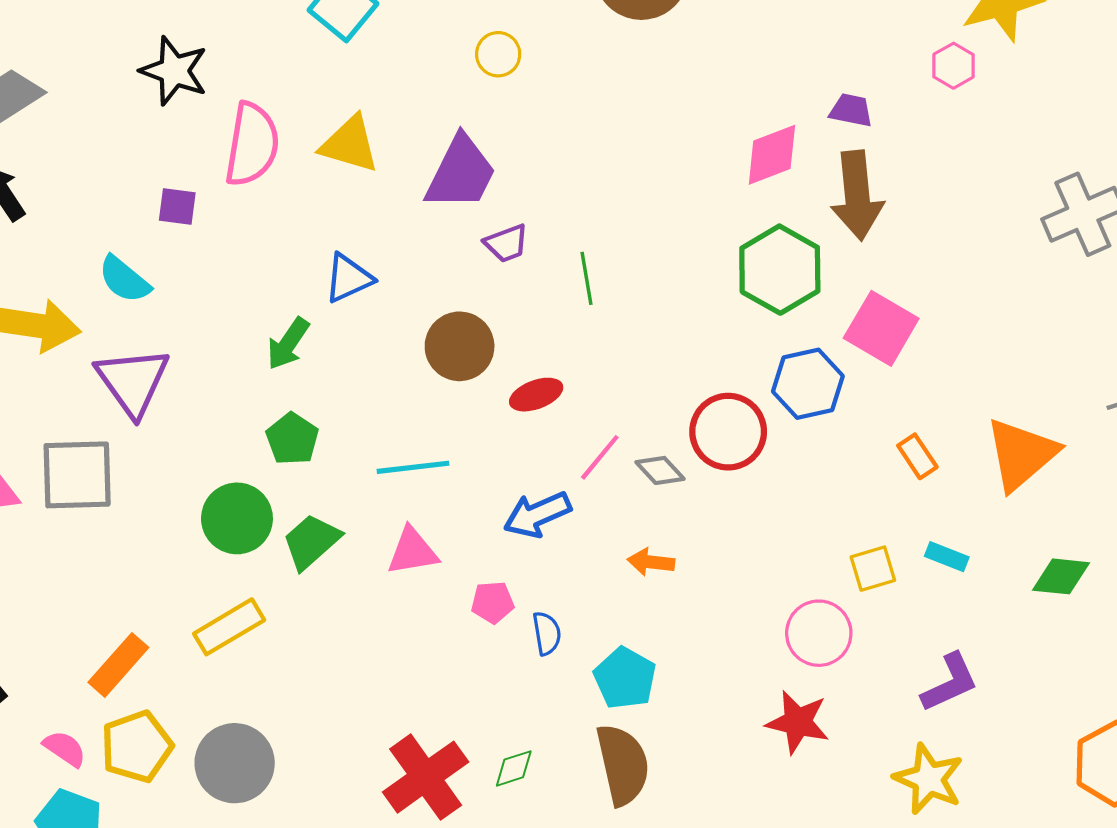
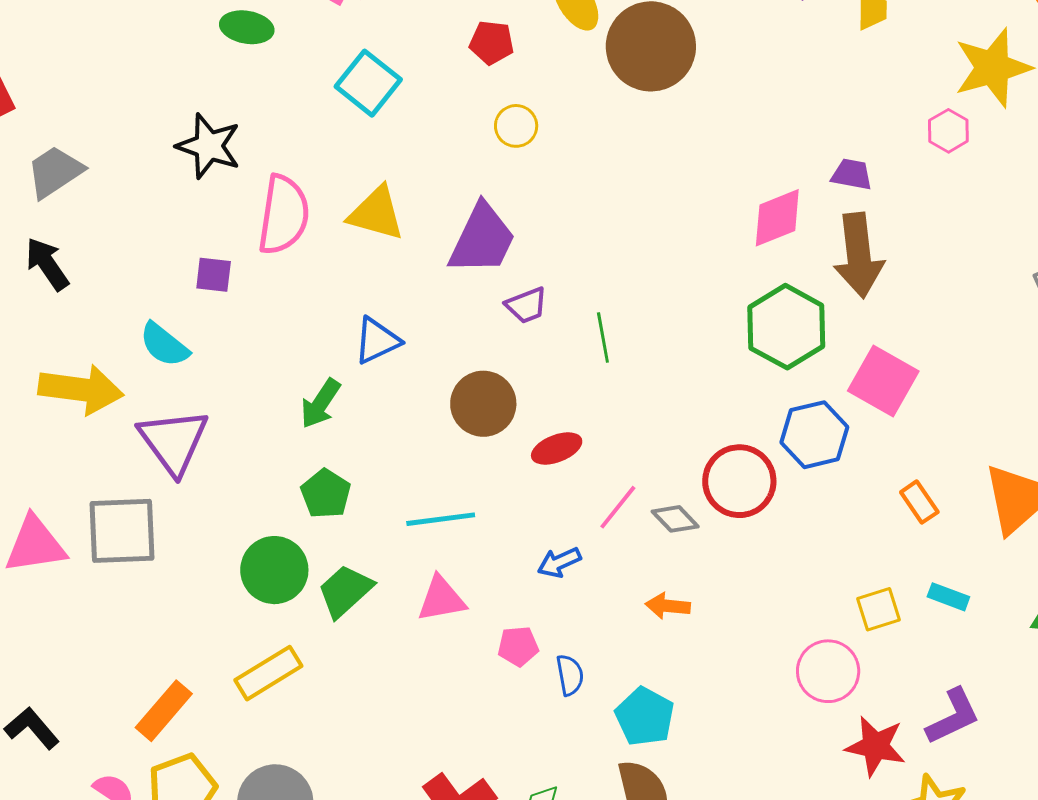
blue arrow: (537, 514) -> (559, 562), size x0.7
red star: (798, 722) -> (876, 746), moved

